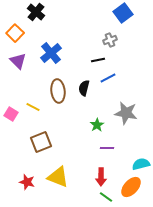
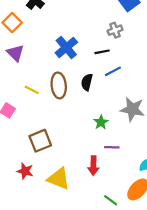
blue cross: (51, 53) -> (66, 48), moved
yellow line: (33, 107) -> (32, 90), moved
red arrow: (101, 177) -> (93, 166), moved
red star: (27, 182) -> (25, 171), moved

